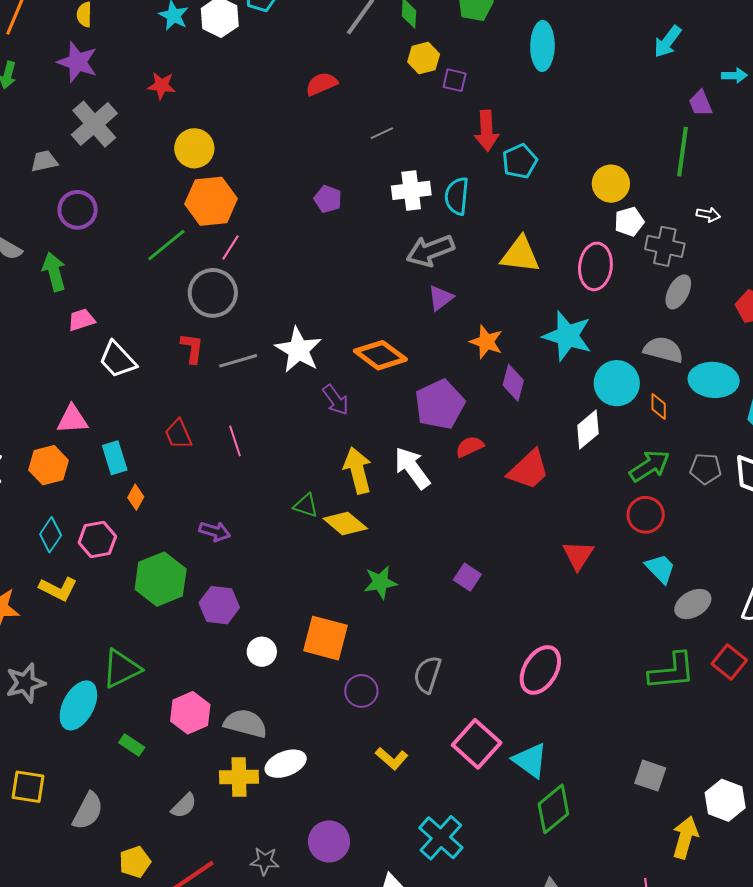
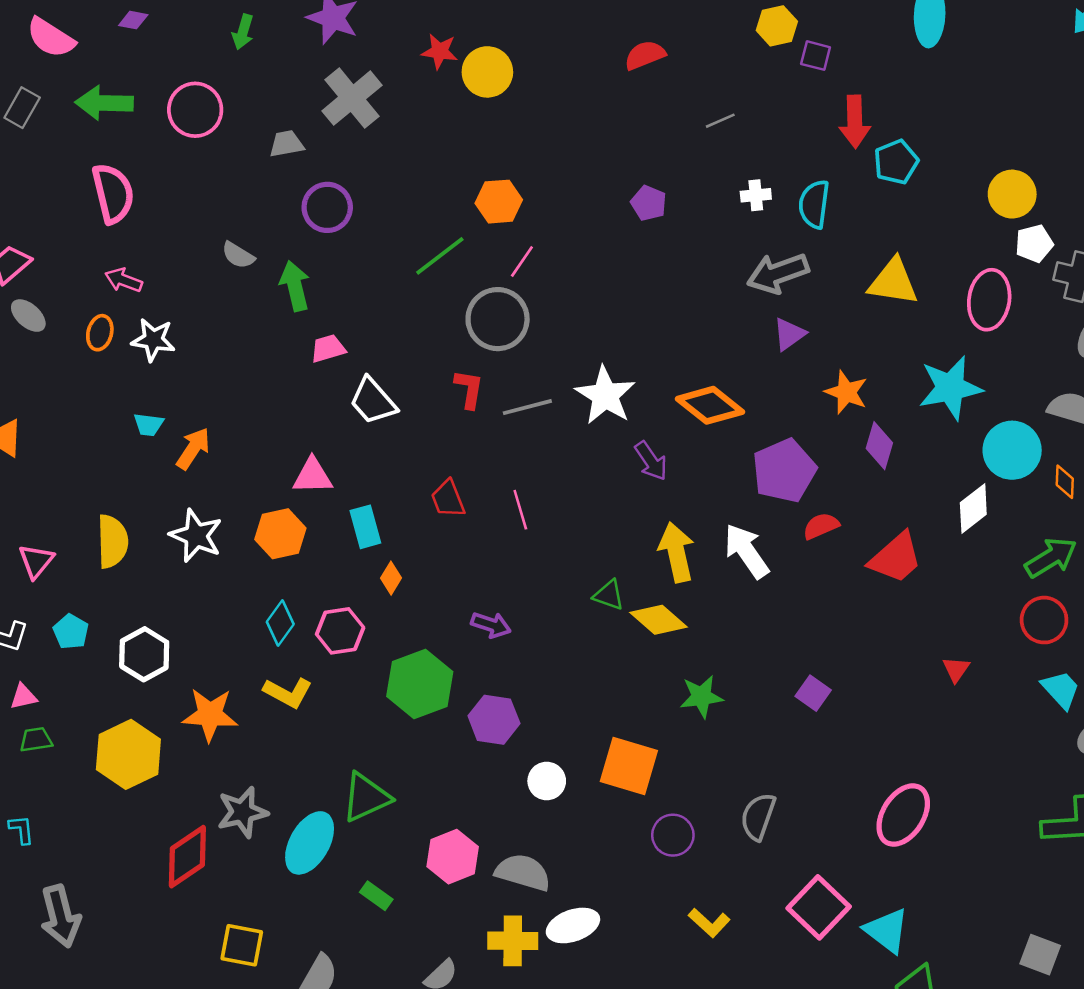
yellow circle: (194, 148) -> (487, 72), moved
white cross: (411, 190) -> (756, 195), size x0.6
orange hexagon: (211, 201) -> (499, 202), size x0.7
cyan star: (567, 336) -> (950, 388), turned -30
red triangle: (578, 555) -> (956, 669), size x0.7

